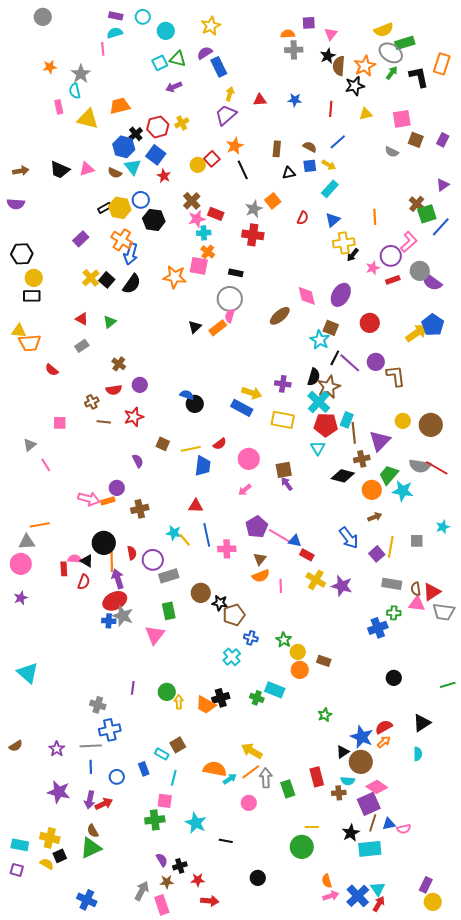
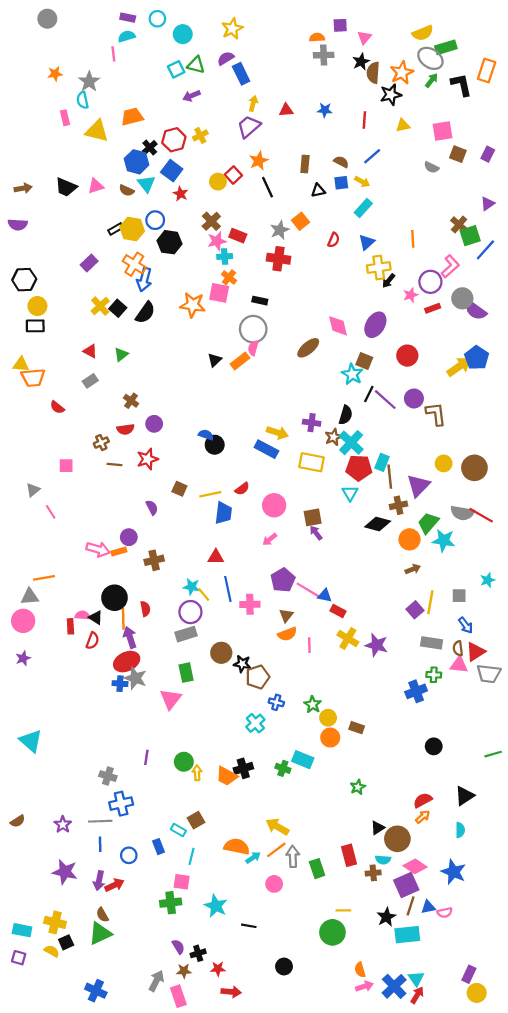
brown star: (329, 387) -> (334, 437), moved, size x0.7
blue arrow: (349, 538) -> (466, 625), moved, size x0.7
purple circle: (153, 560) -> (190, 612), moved
blue star: (362, 737) -> (454, 872), moved

